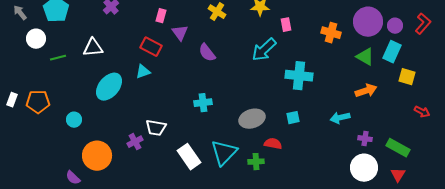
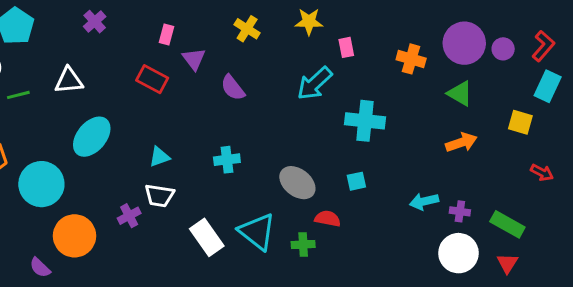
cyan rectangle: (392, 52) -> (548, 86), moved
cyan triangle: (143, 72) -> (159, 157), moved
cyan arrow: (340, 118) -> (424, 201), moved
gray ellipse: (252, 119) -> (297, 183), turned 55
cyan circle: (74, 120) -> (41, 184), size x2.0
cyan triangle: (224, 153) -> (257, 232), turned -36

